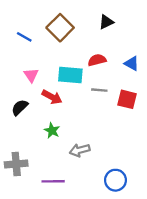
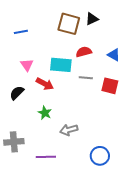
brown square: (60, 28) -> (69, 24), moved, turned -30
blue line: (24, 37) -> (21, 32), turned -40

